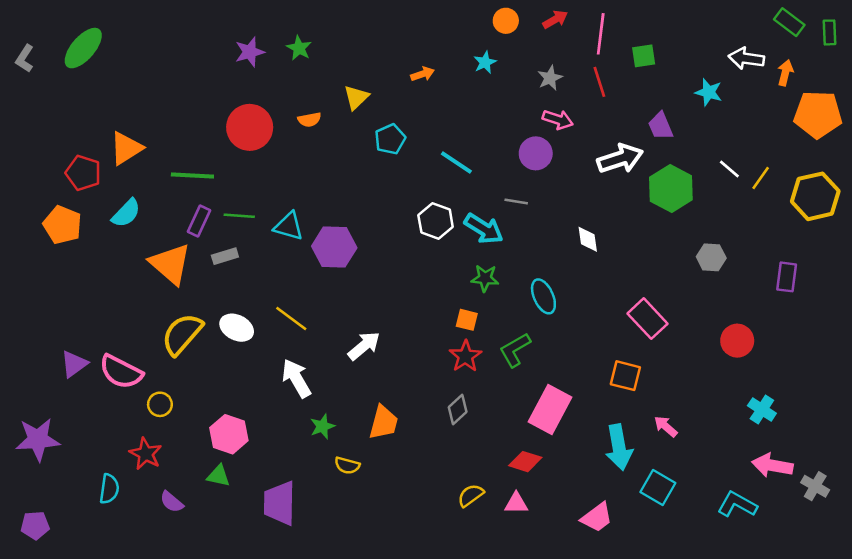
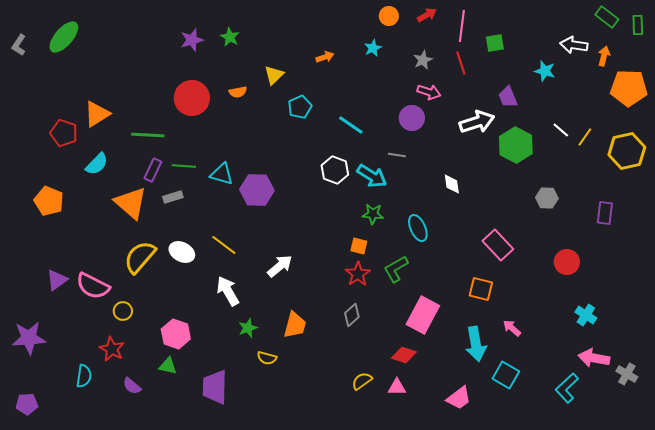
orange pentagon: (62, 225) -> (49, 201), moved
cyan L-shape: (737, 504) -> (567, 388), turned -72

